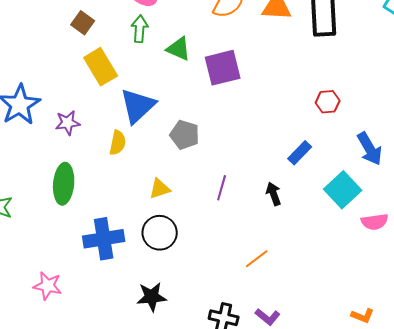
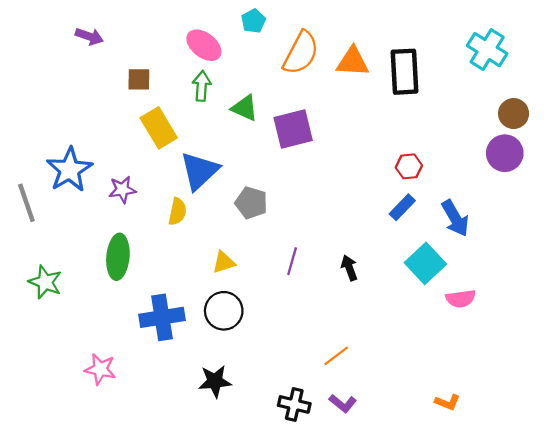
brown square: (83, 23) -> (139, 79), turned -35
blue rectangle: (300, 153) -> (402, 207), moved
orange line: (257, 259) -> (336, 356), moved

